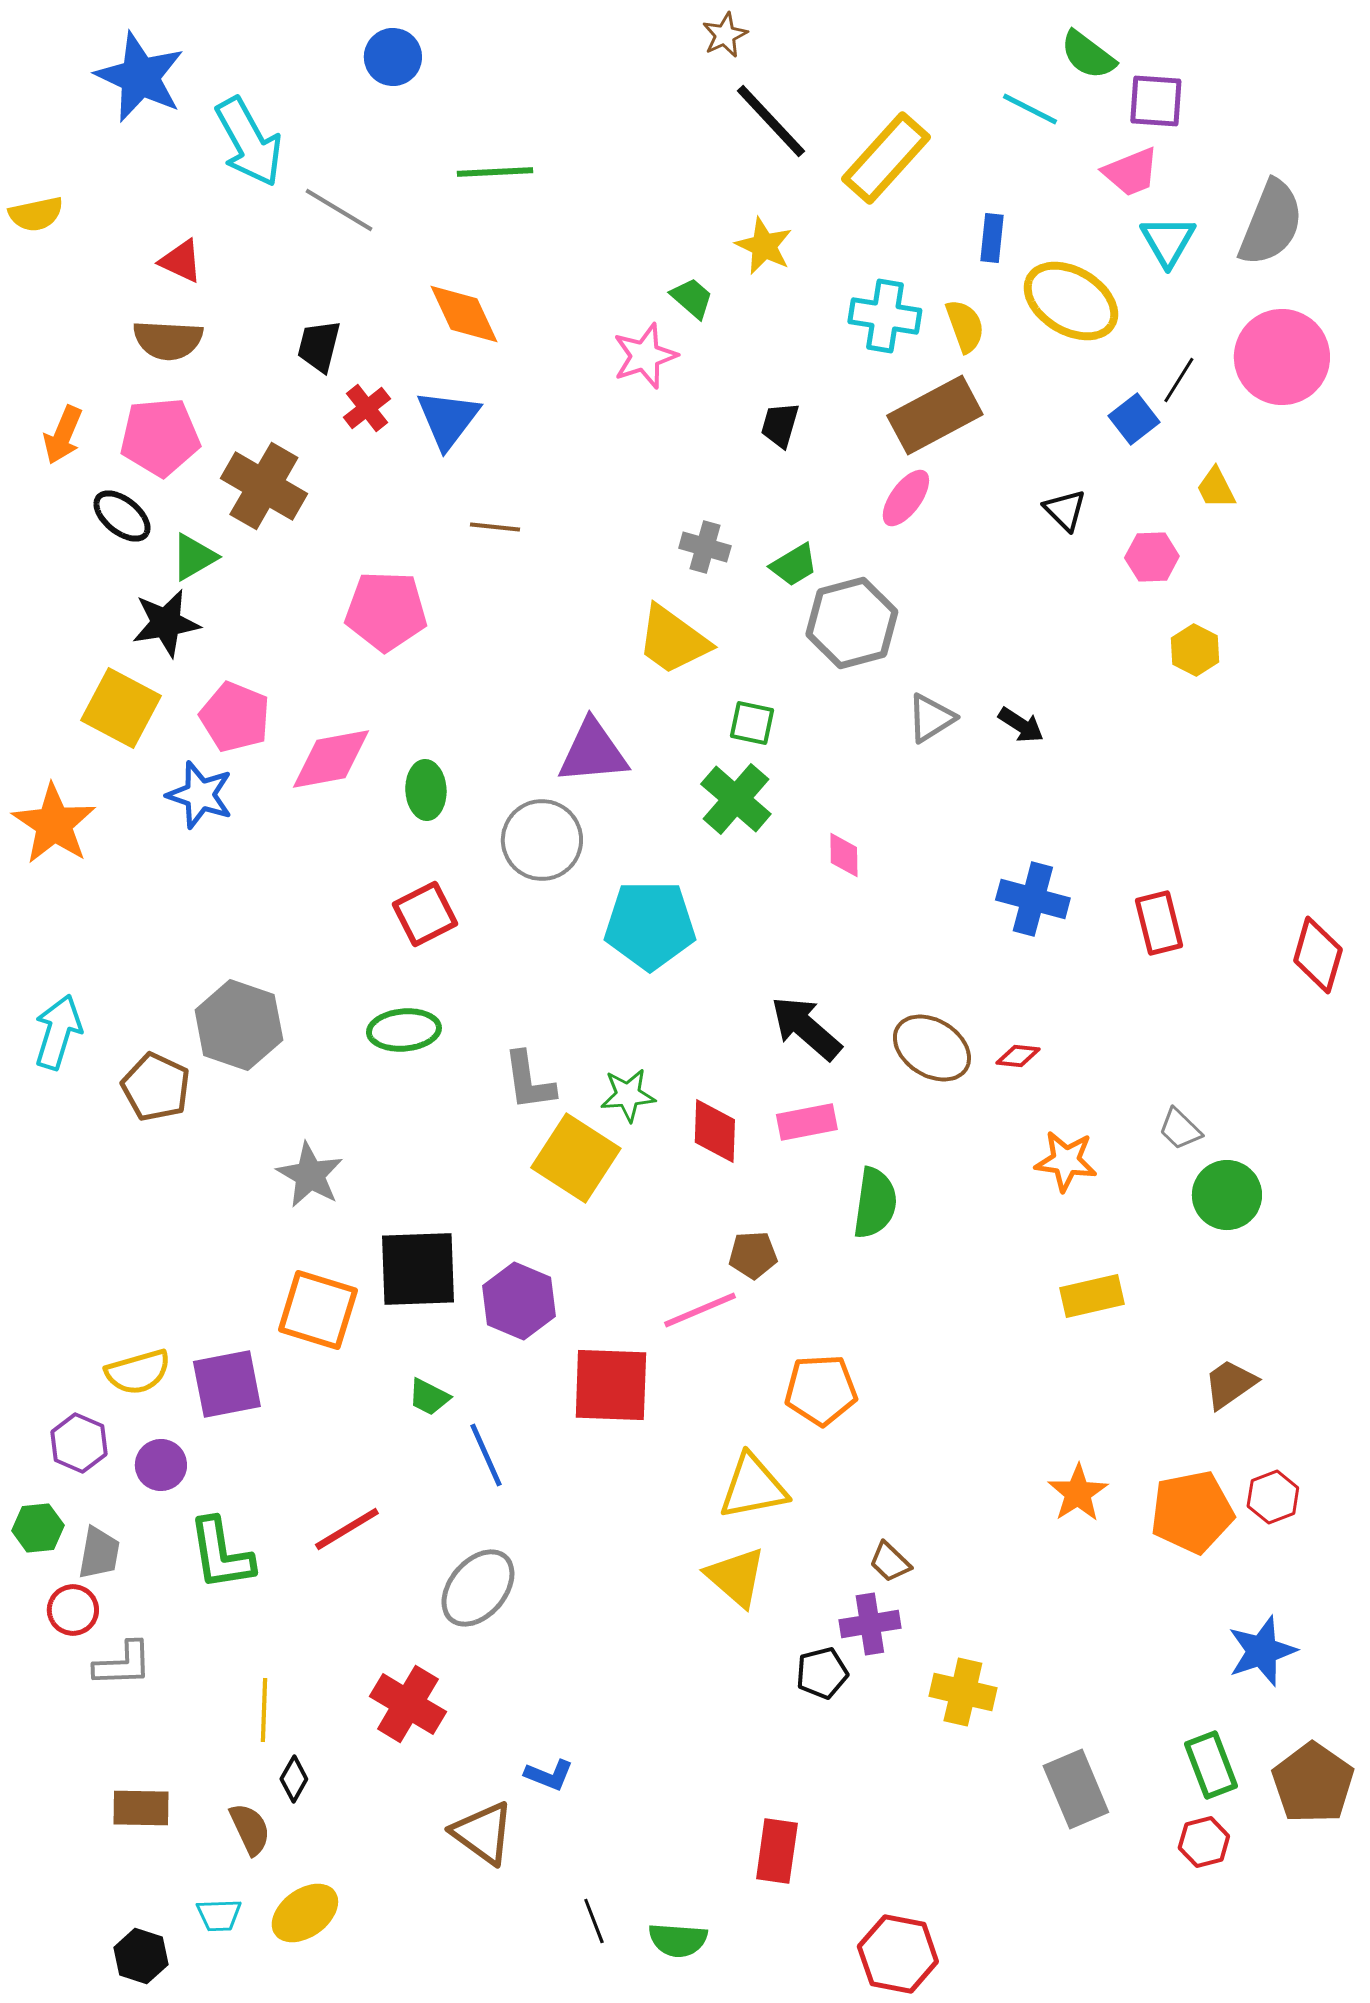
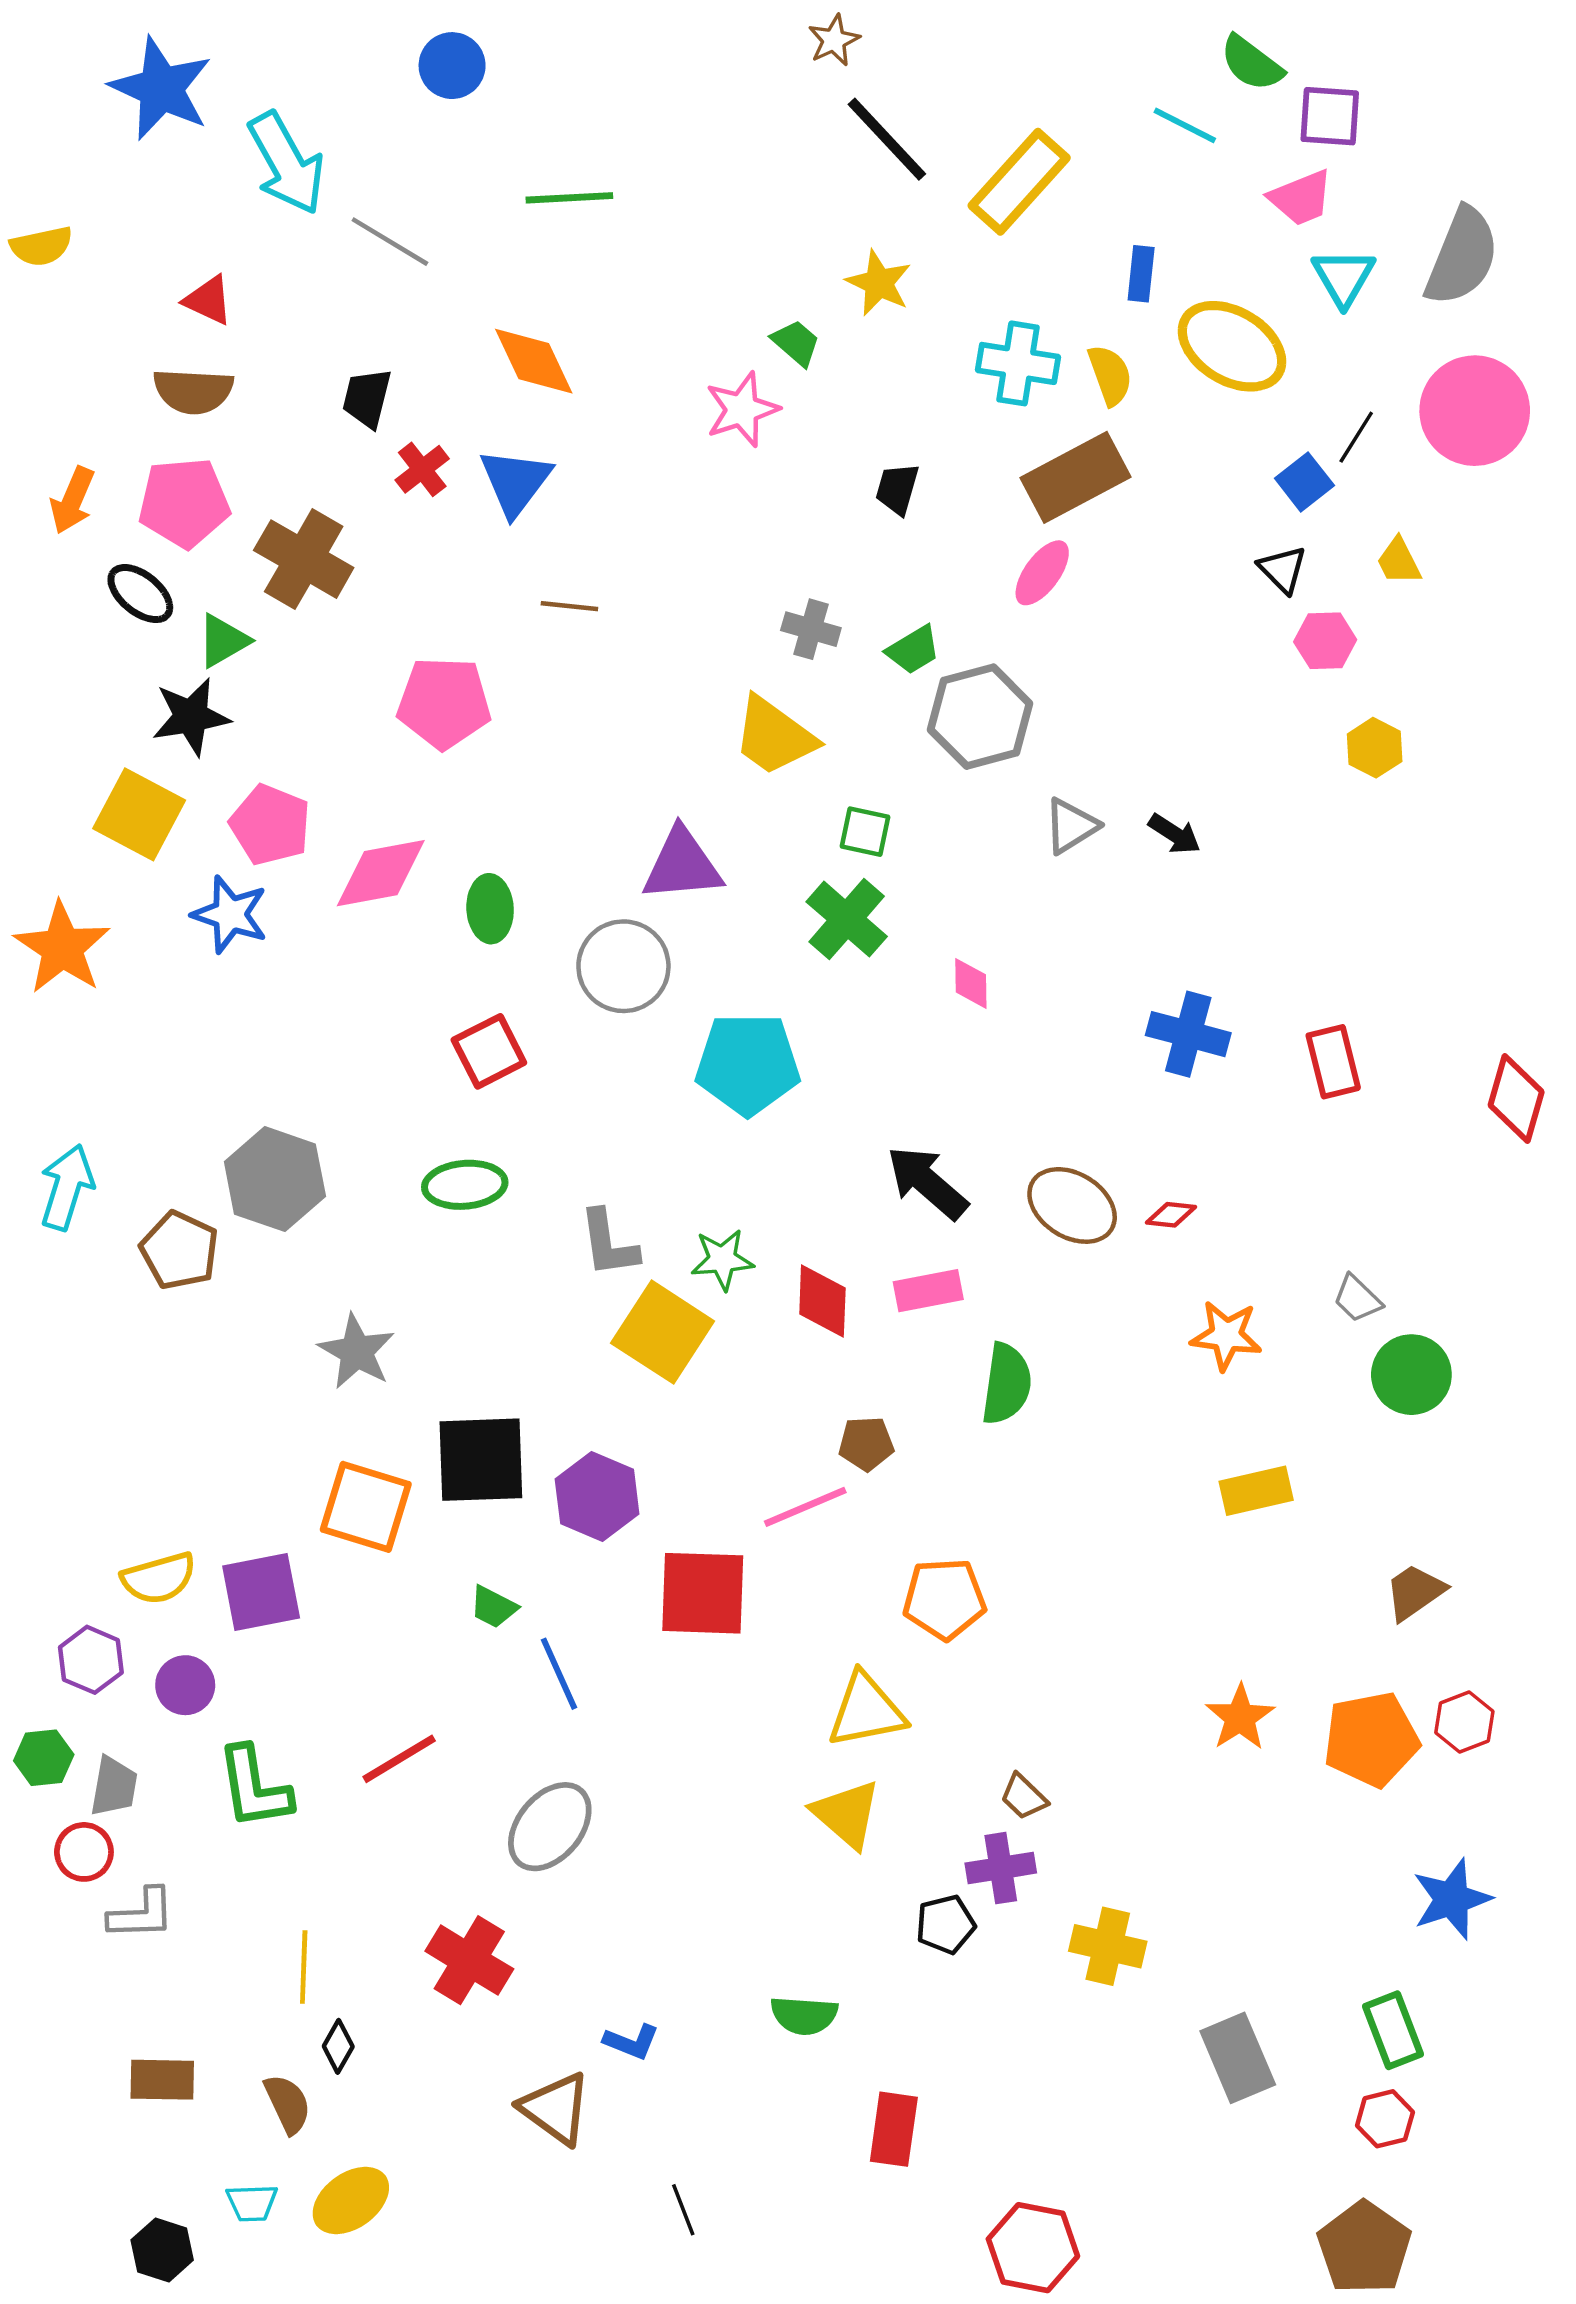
black triangle: (1065, 510) -> (1283, 569), moved
brown pentagon: (1313, 1783) -> (1364, 2248), moved
green semicircle: (678, 1940) -> (804, 2015), moved

